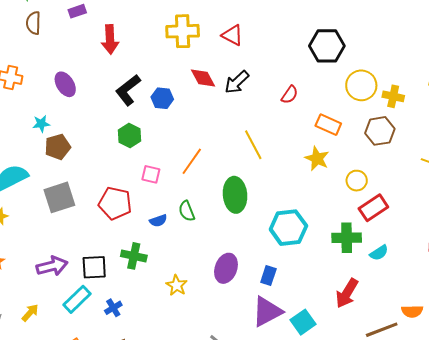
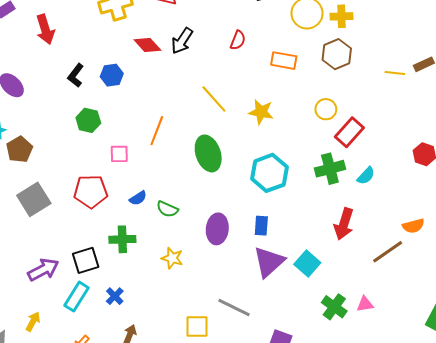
black L-shape: (128, 90) -> (76, 75), size x0.7
yellow star: (317, 159) -> (261, 112), moved
green semicircle: (187, 211) -> (167, 209), moved, turned -30

